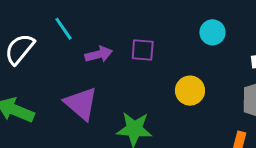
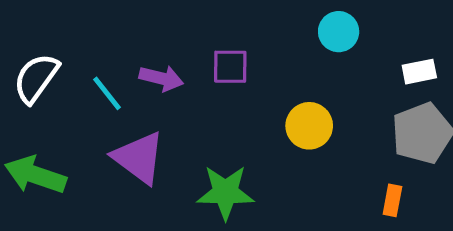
cyan line: (63, 29) -> (107, 93), moved
purple arrow: (99, 54) -> (161, 78), turned 32

